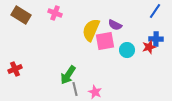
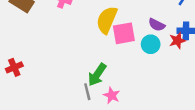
purple semicircle: (115, 25) -> (157, 25), moved
green arrow: (68, 75) -> (97, 75), moved

